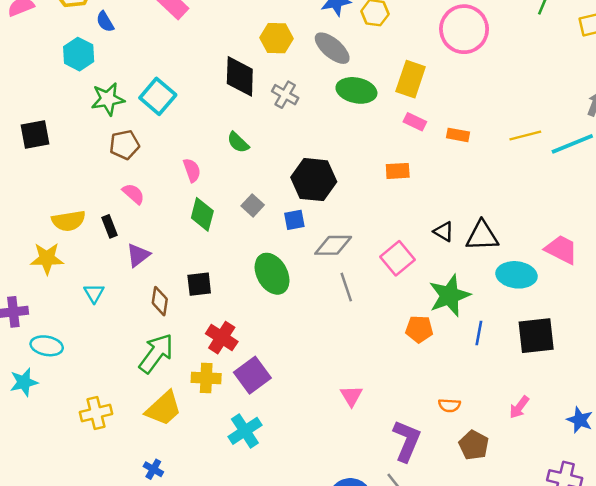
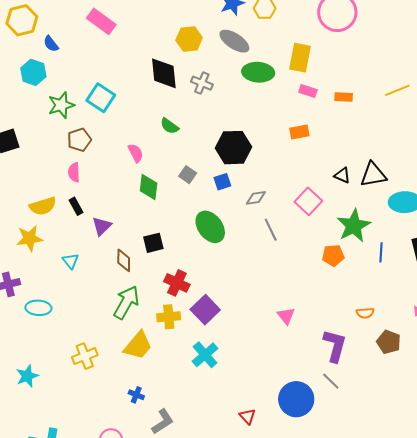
pink semicircle: (133, 194) -> (74, 172), moved, turned -126
gray diamond: (333, 245) -> (256, 198), size x0.7
cyan star: (24, 382) -> (27, 376), moved

